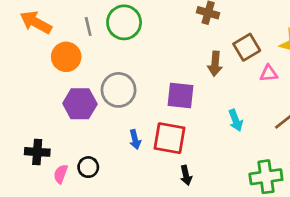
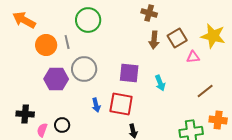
gray line: (88, 27) -> (67, 42), moved
brown arrow: (215, 64) -> (154, 40), moved
cyan arrow: (236, 120) -> (160, 83), moved

